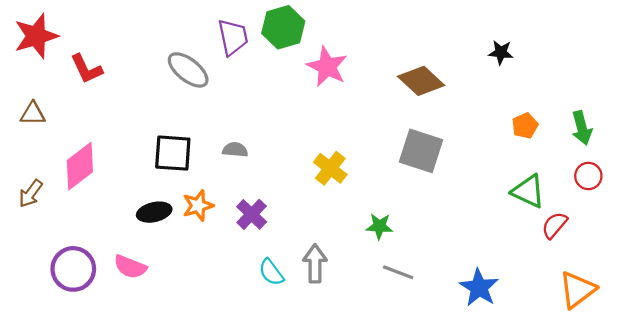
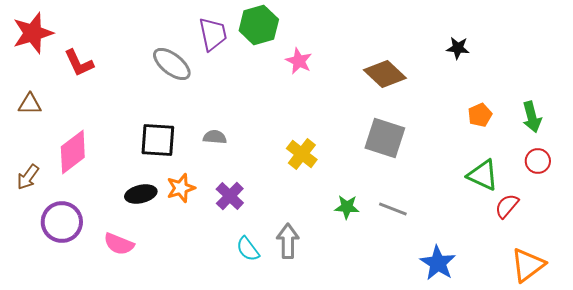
pink star: (327, 67) -> (299, 61), size x0.7
purple circle: (73, 269) -> (62, 222), moved
gray line: (398, 272) -> (393, 209), moved

